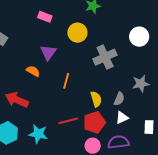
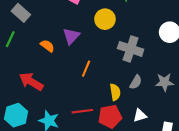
gray cross: (105, 57) -> (131, 49), turned 35
orange semicircle: (33, 71) -> (47, 46), moved
gray semicircle: (119, 99) -> (136, 82), moved

